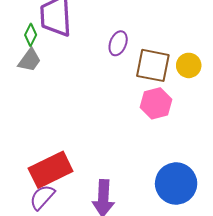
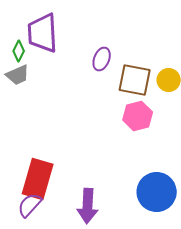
gray trapezoid: (30, 60) -> (18, 75), turned 30
red rectangle: (51, 170) -> (38, 179), turned -48

